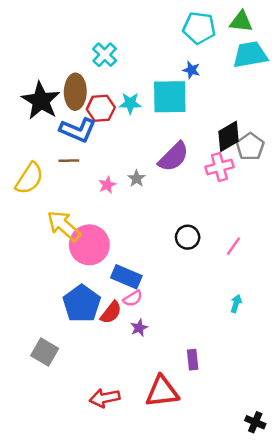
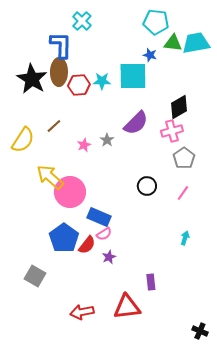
green triangle: (241, 22) -> (173, 43), moved
cyan cross: (105, 55) -> (82, 21), moved
blue L-shape: (78, 130) -> (61, 45), moved, turned -112
gray pentagon: (250, 147) -> (184, 158), moved
brown line: (69, 161) -> (54, 126), turned -42

